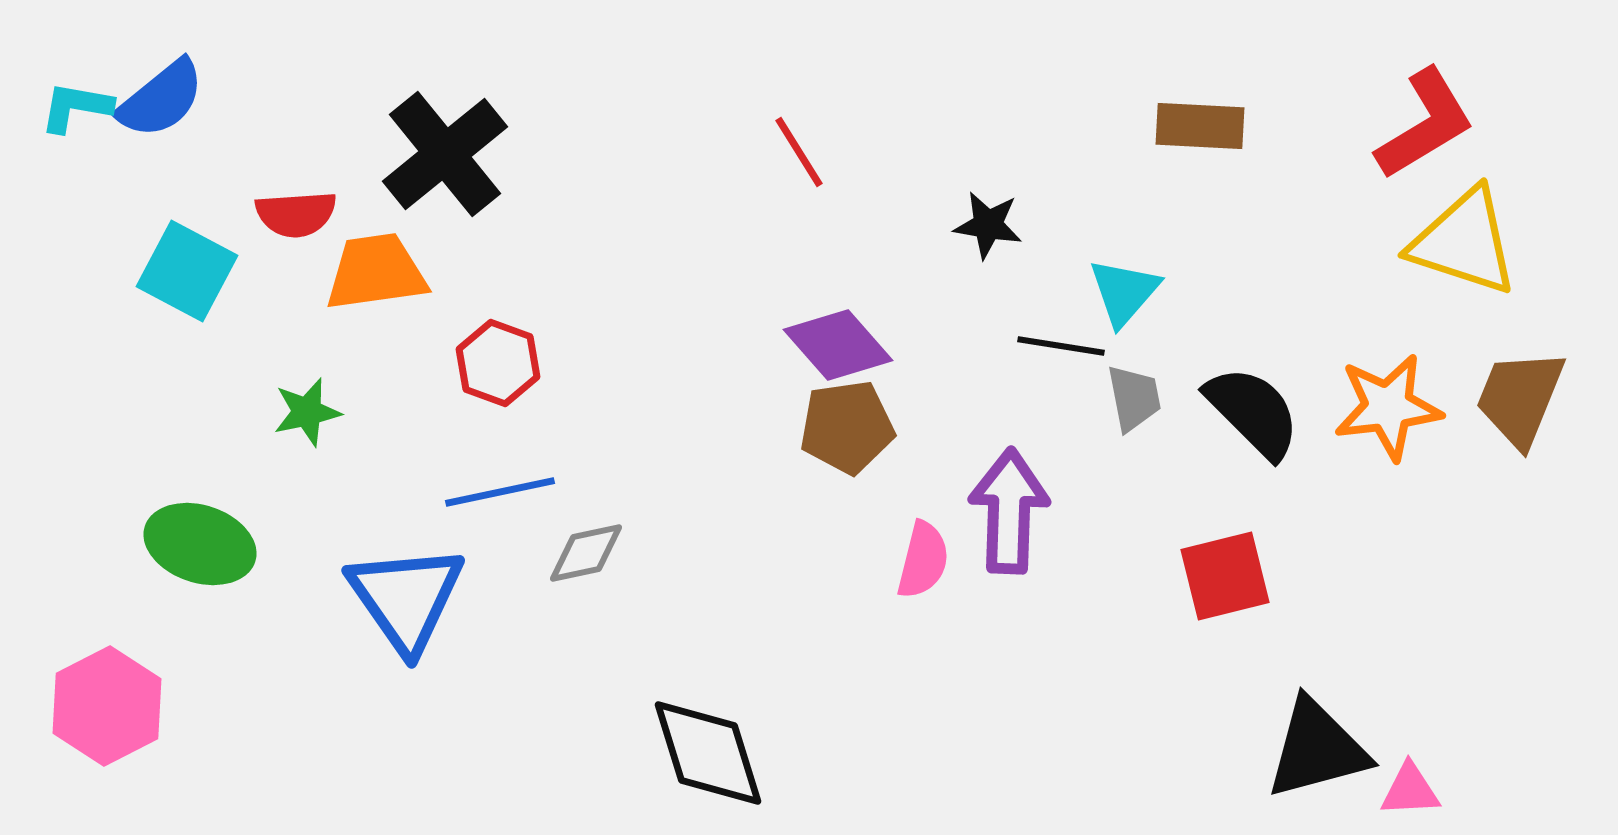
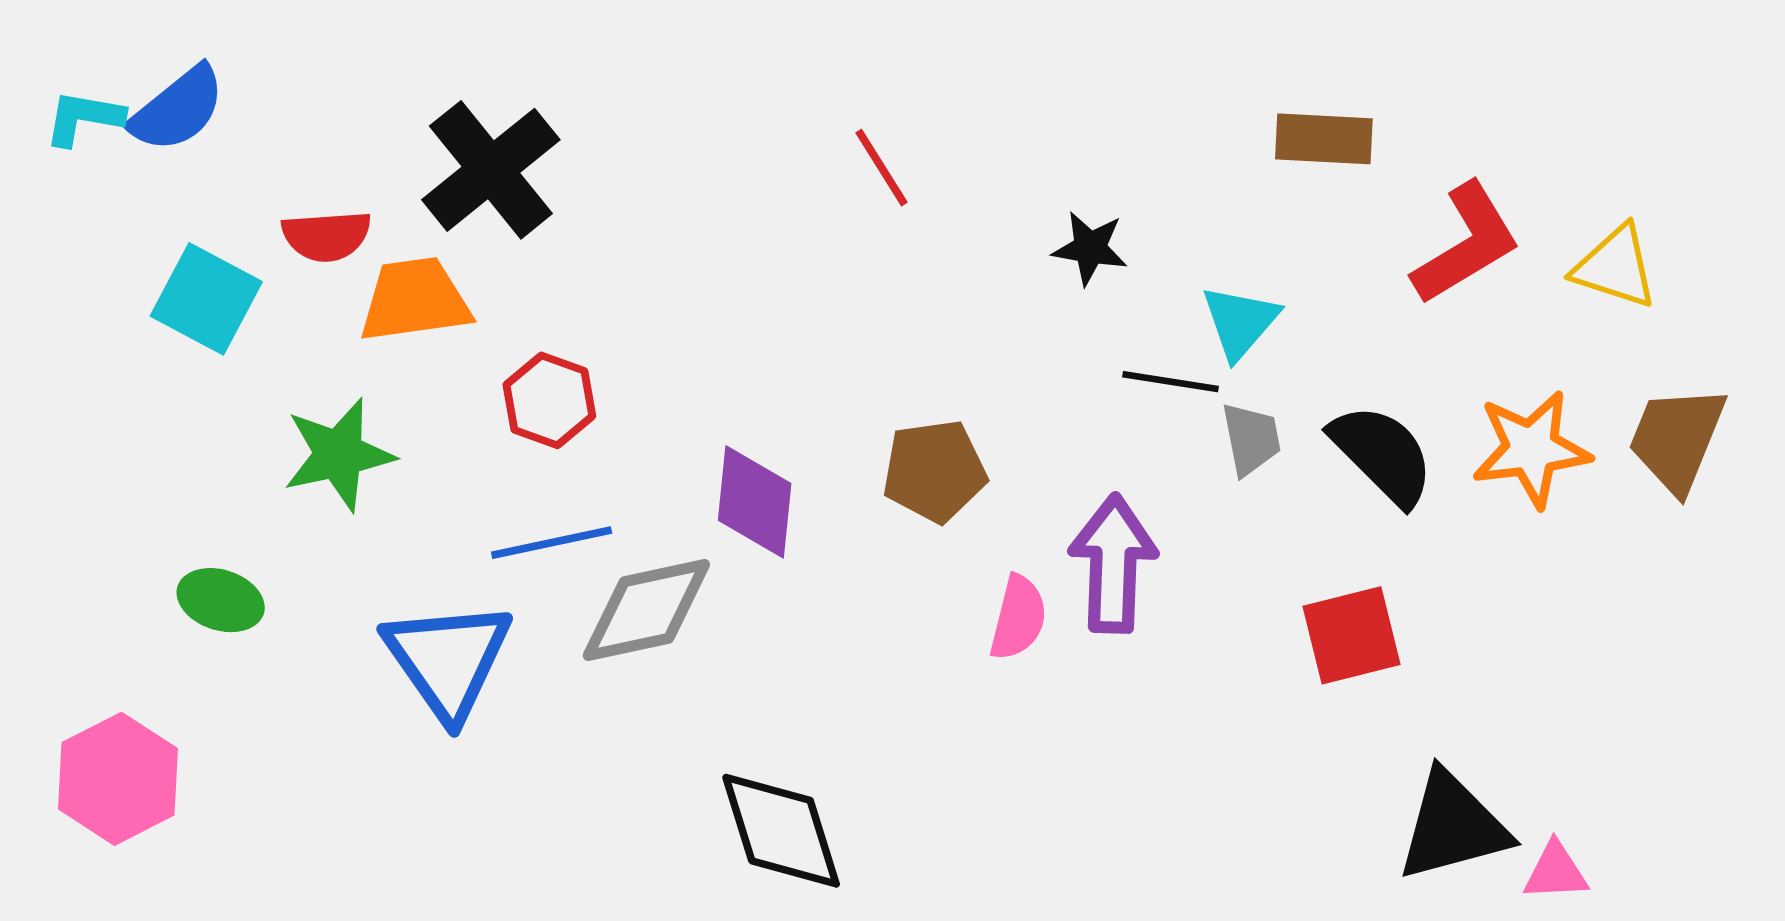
red L-shape: (1425, 124) -> (1466, 244), moved
yellow triangle: (1464, 242) -> (1615, 267), size x0.7
purple diamond: (838, 345) -> (755, 502), moved, turned 47
green star: (307, 412) -> (339, 454), size x1.5
green ellipse: (200, 544) -> (221, 600), size x0.7
gray diamond: (586, 553) -> (646, 610), size x1.6

